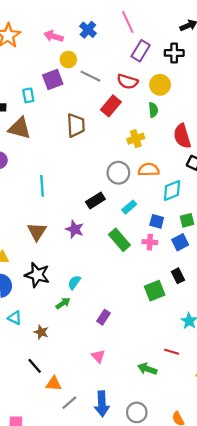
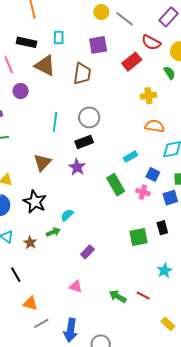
gray line: (90, 76) -> (125, 19), moved
purple square: (53, 80) -> (98, 45), moved
green semicircle: (153, 110) -> (169, 73), turned -40
brown trapezoid: (76, 125) -> (82, 74), moved
gray circle: (118, 173) -> (89, 117), moved
black rectangle: (95, 200) -> (84, 142), moved
brown star: (41, 332) -> (30, 243), moved
pink triangle: (98, 356) -> (76, 286), turned -40
black line: (35, 366) -> (16, 275), moved
green arrow: (147, 369) -> (118, 296), moved

